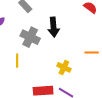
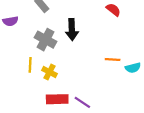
yellow cross: (64, 67) -> (49, 72), moved

